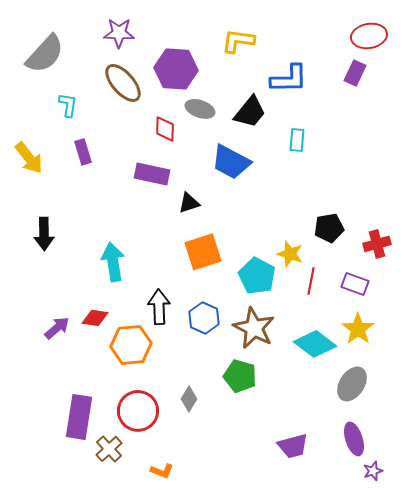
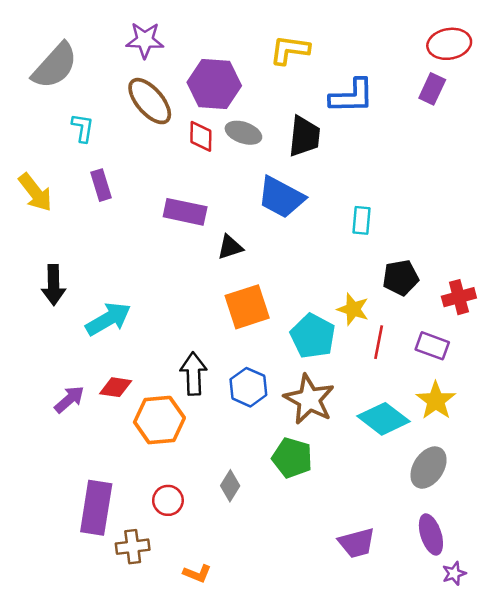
black trapezoid: (250, 112) -> (304, 136), turned -33
red diamond: (165, 129) -> (201, 136), moved
cyan rectangle: (297, 140) -> (362, 220), moved
cyan arrow: (113, 262) -> (108, 319), moved, turned 69
red circle: (138, 411) -> (168, 500), size x0.6
brown cross: (109, 449) -> (133, 547), turned 36

